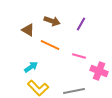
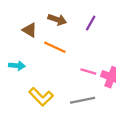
pink line: (79, 56) -> (88, 71), moved
cyan arrow: (31, 67) -> (17, 66), moved, turned 40

